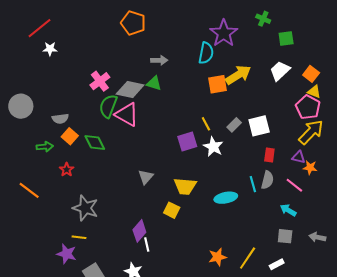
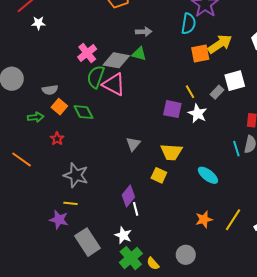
white square: (259, 126) -> (235, 81), moved
purple square: (187, 141) -> (172, 109), turned 30
cyan ellipse: (226, 198) -> (208, 175), moved, turned 50

